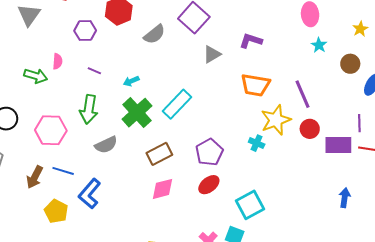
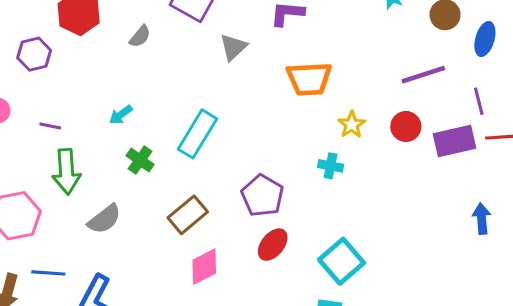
gray semicircle: (154, 34) -> (140, 36), size x0.7
purple line: (94, 71) -> (50, 126), moved
purple line: (302, 94) -> (423, 75), moved, turned -72
green cross: (137, 113) -> (140, 160), size x0.6
yellow star: (276, 120) -> (352, 125), size x0.6

